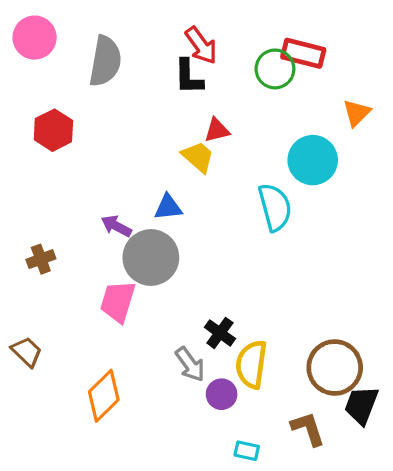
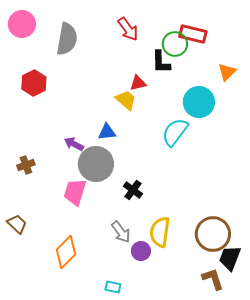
black L-shape: (189, 77) -> (161, 62), moved
cyan semicircle: (275, 207) -> (175, 132), turned -128
black cross: (220, 333) -> (133, 190), moved
brown L-shape: (308, 429) -> (213, 279), moved
cyan rectangle: (247, 451) -> (113, 287), moved

